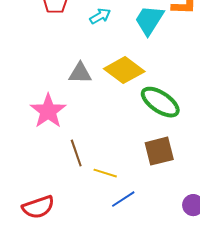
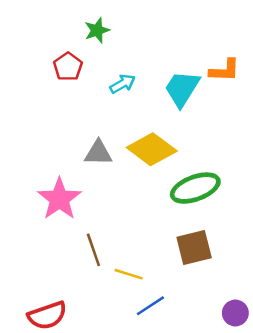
green ellipse: (160, 102) -> (195, 188), turned -54

